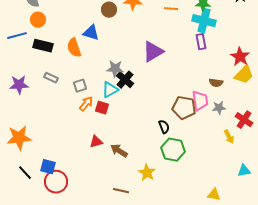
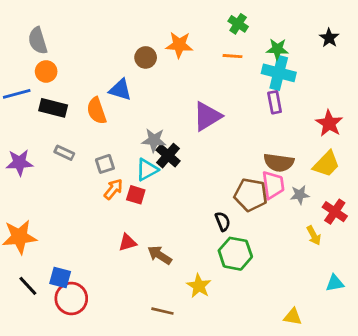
yellow trapezoid: (244, 75) -> (326, 164), moved
brown semicircle: (216, 83) -> (279, 163), moved, size x1.5

